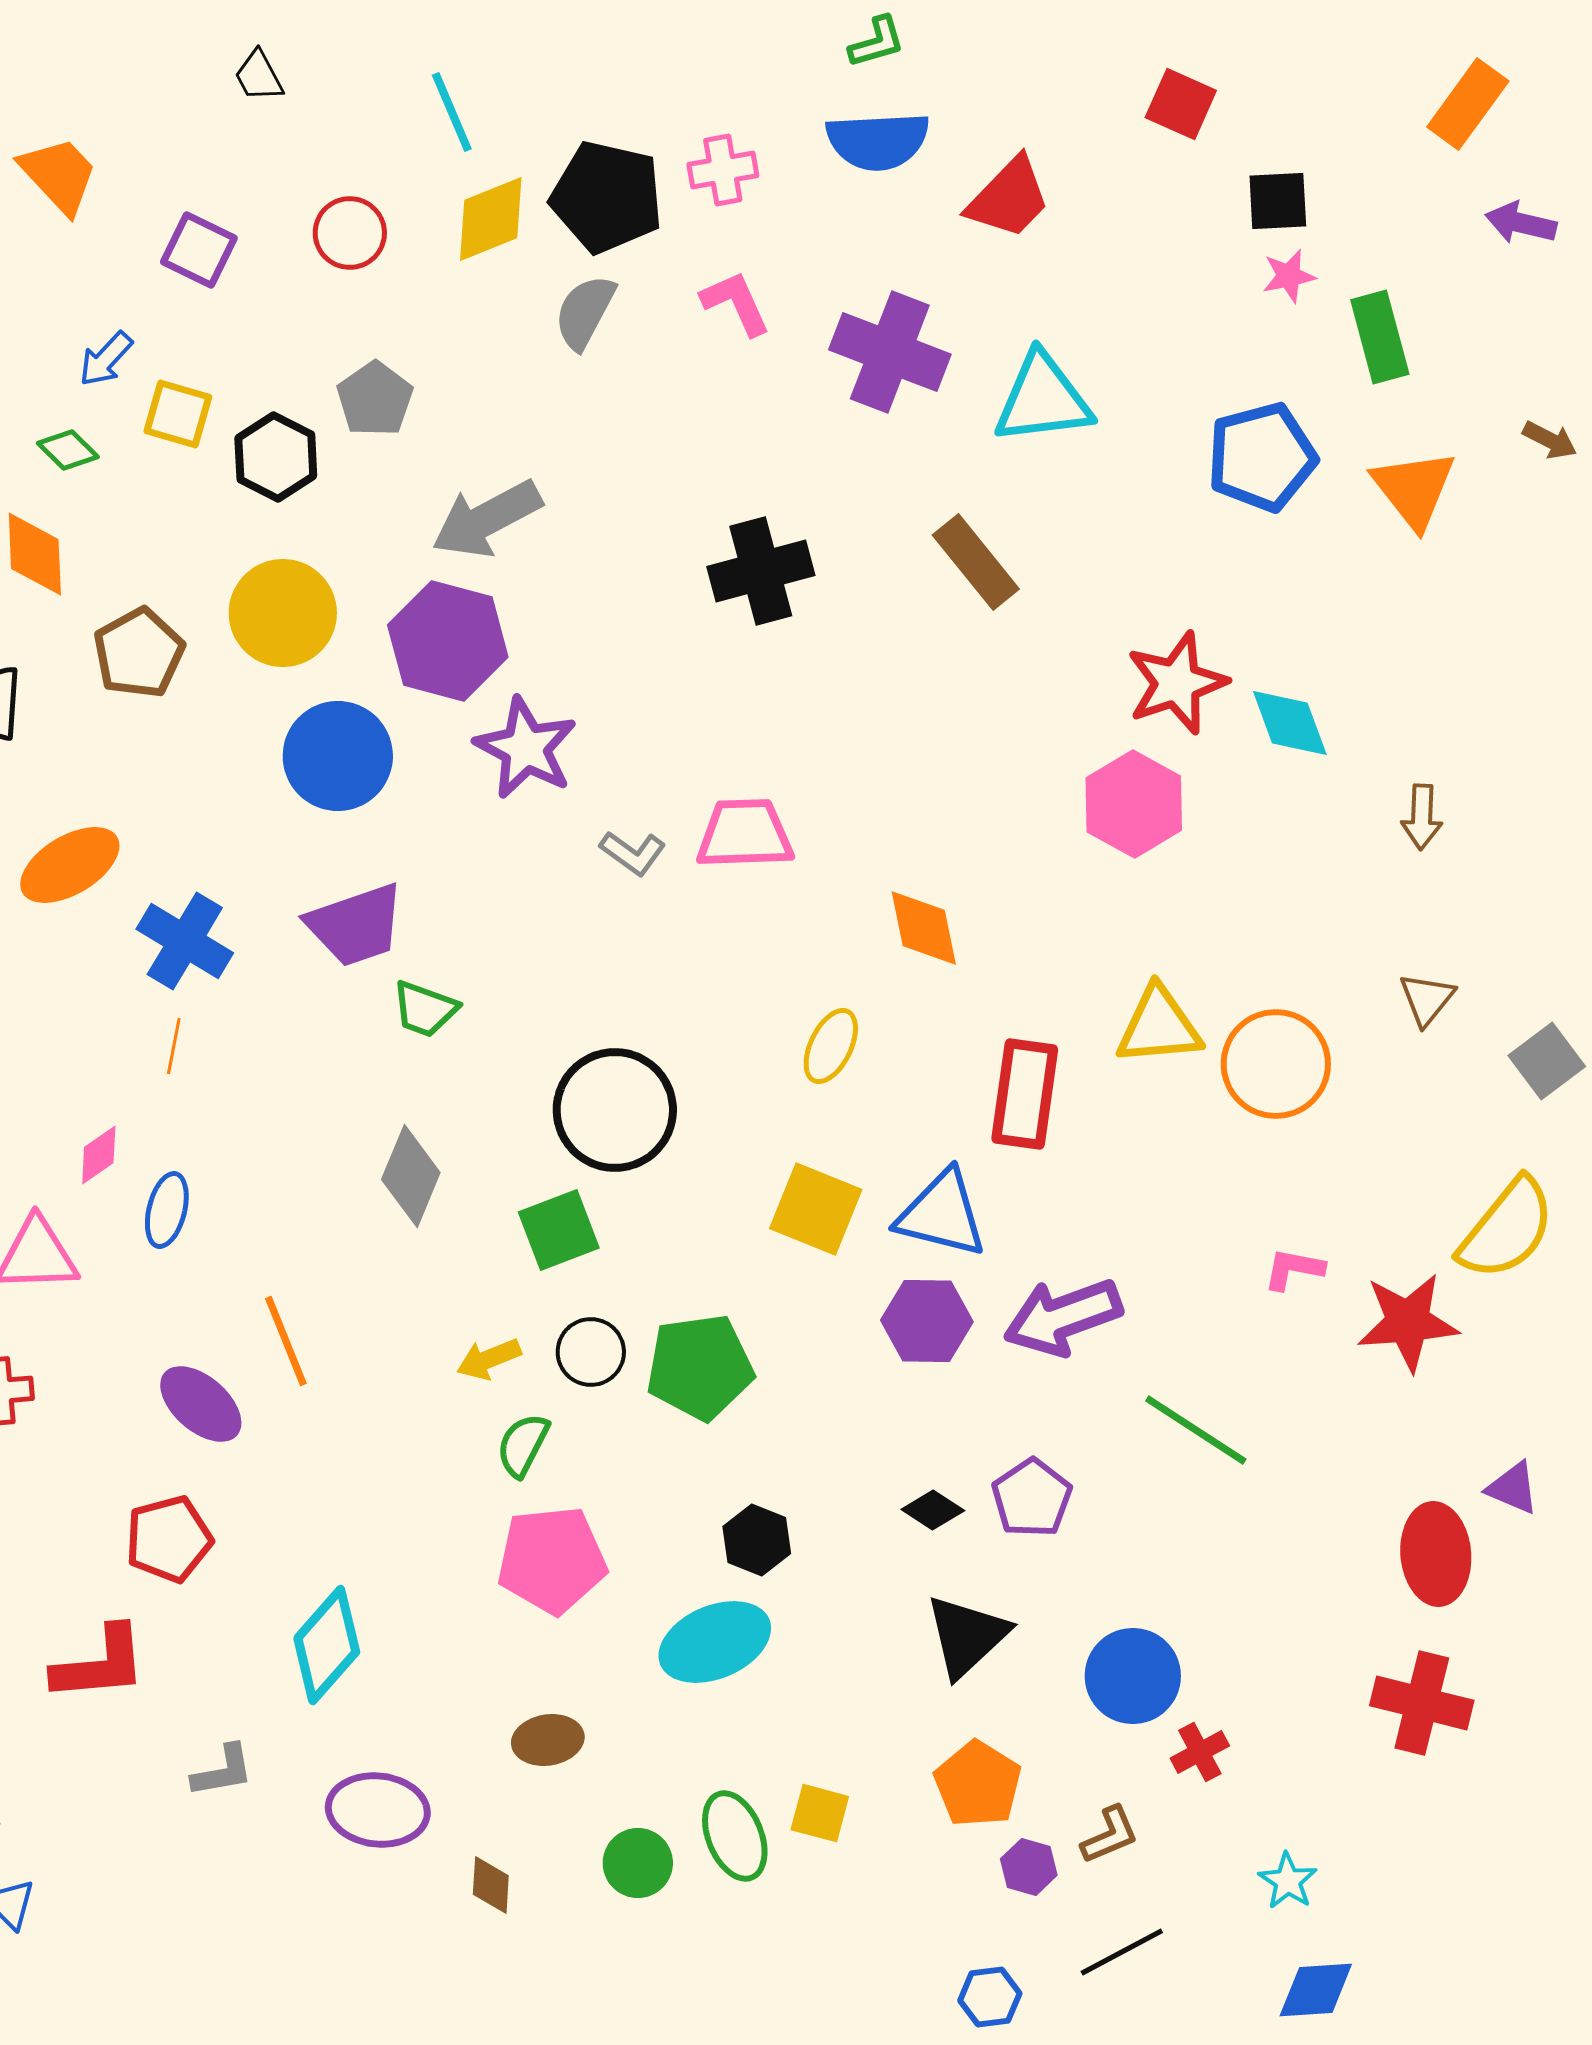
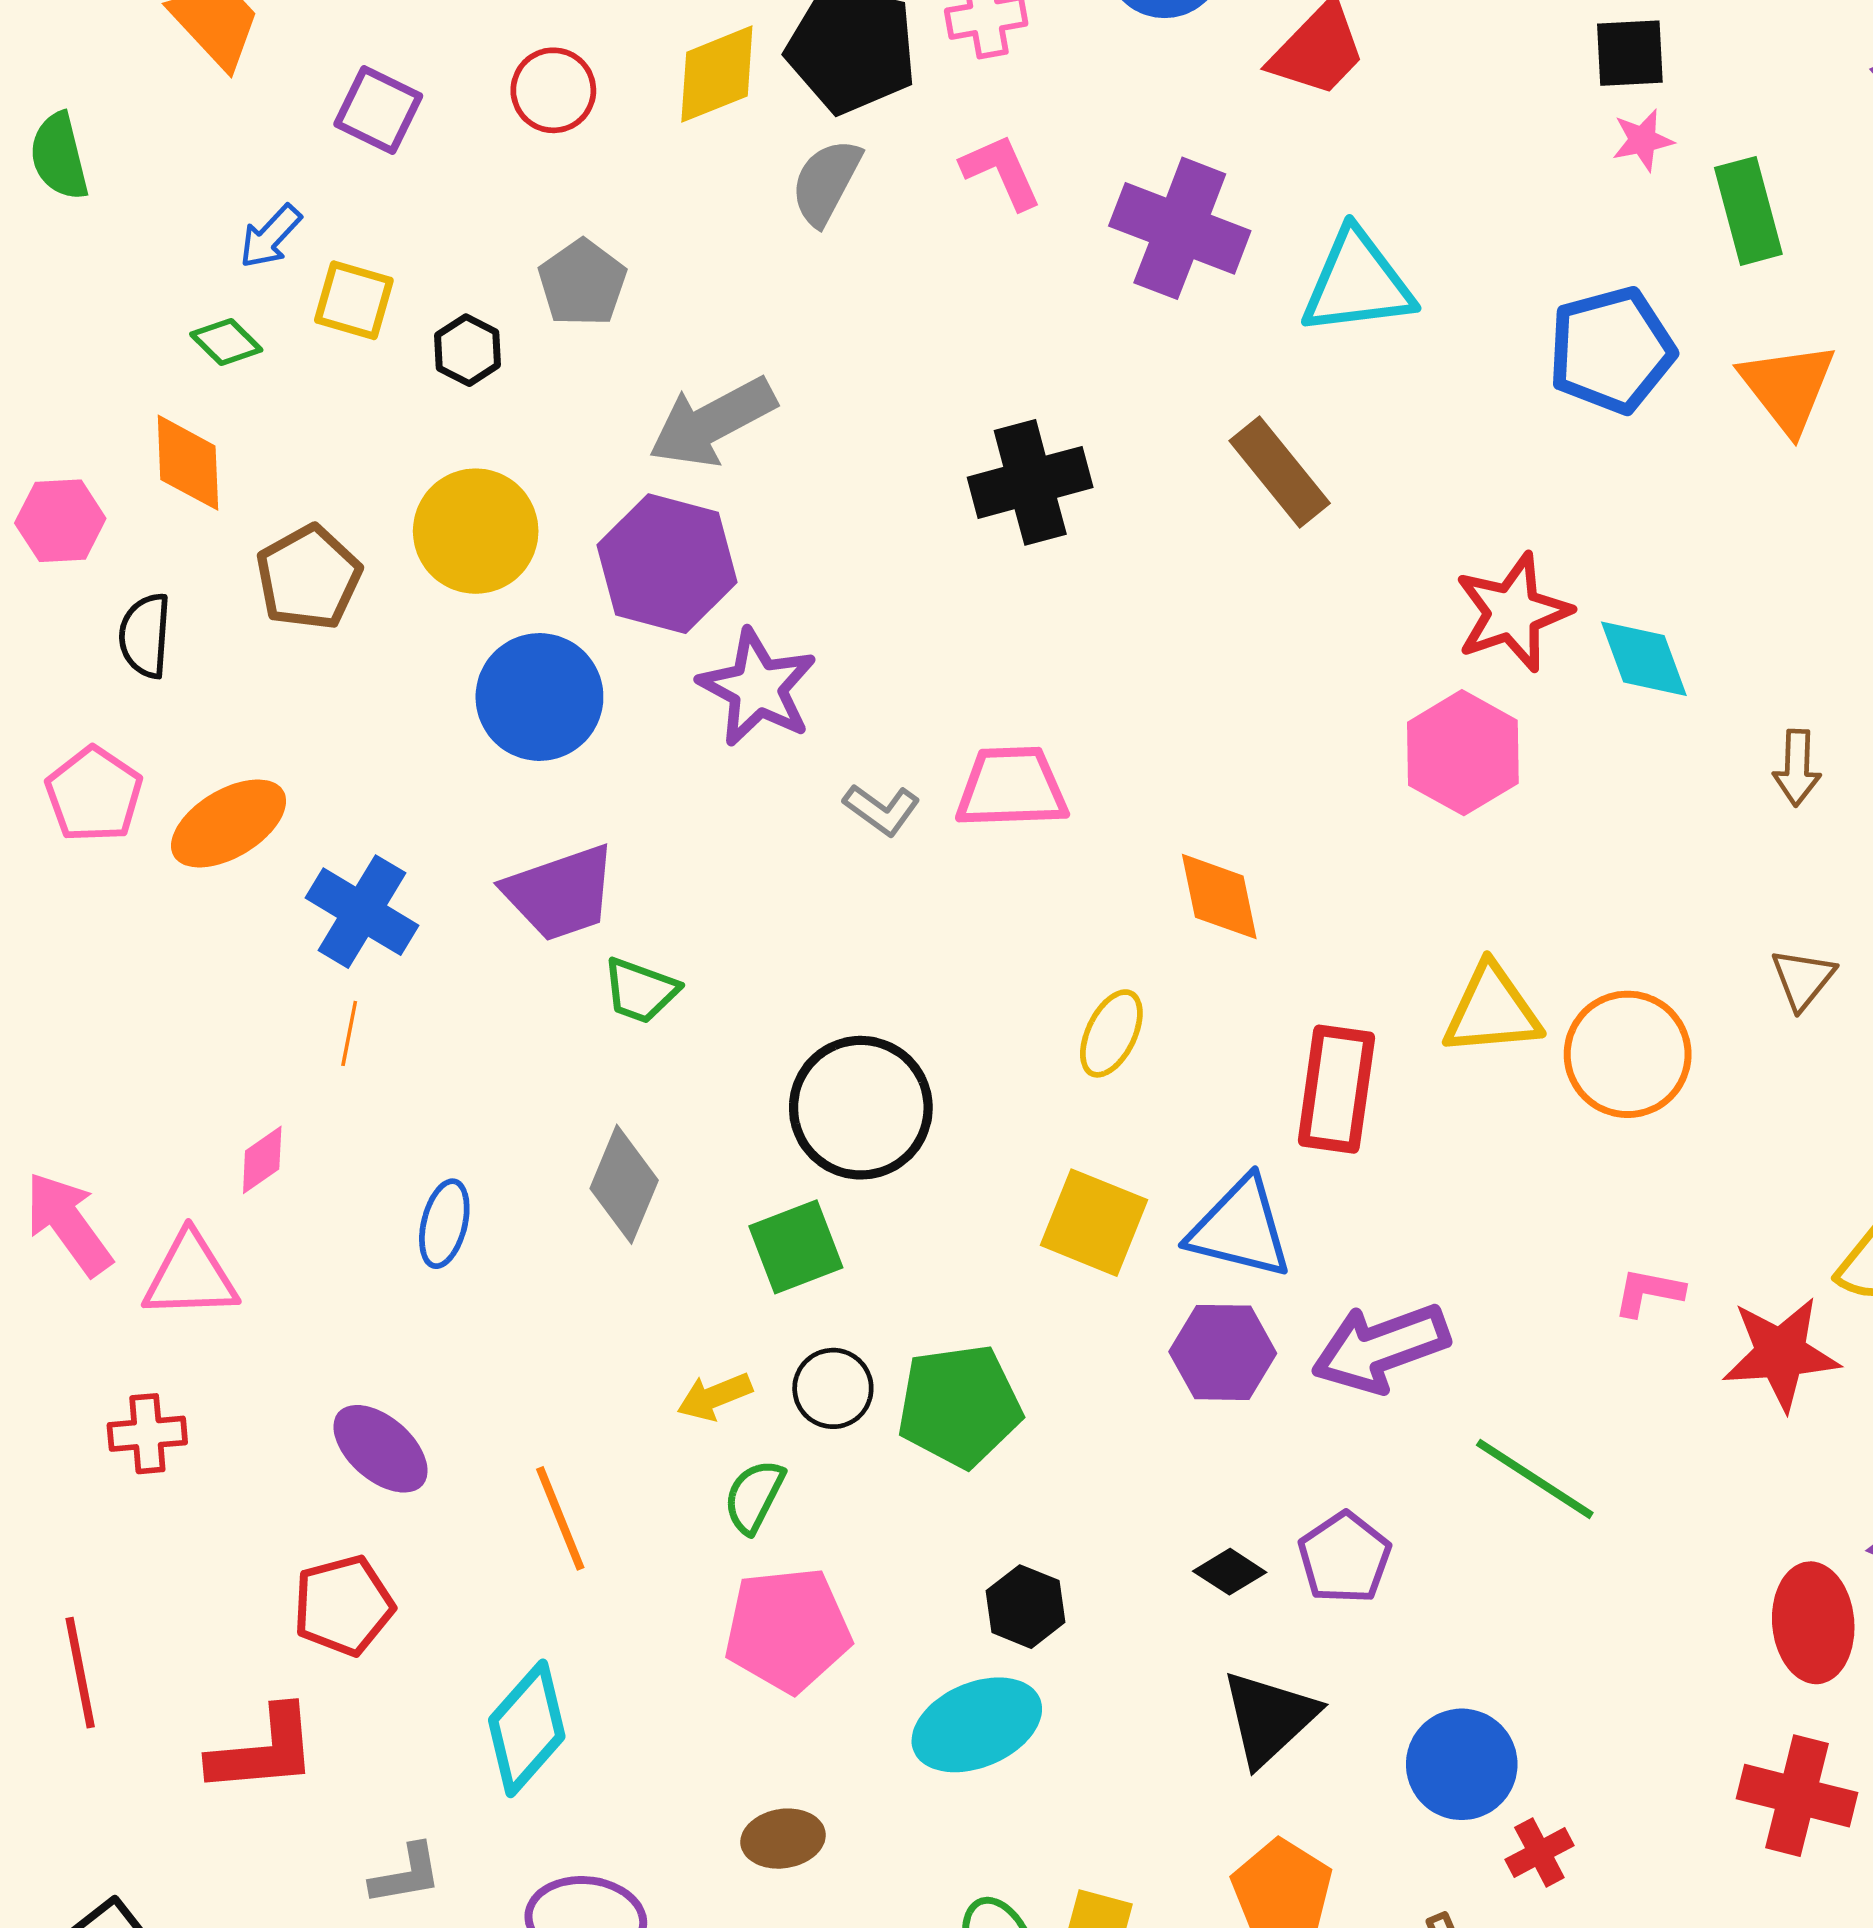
black hexagon: (276, 457) -> (468, 350), size x0.7
blue ellipse: (167, 1210) -> (444, 1224), moved
orange line: (286, 1341) -> (560, 1518), moved

